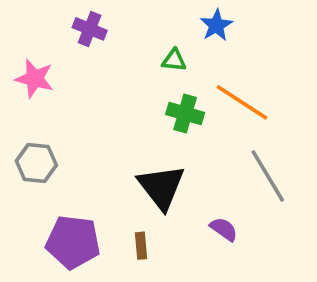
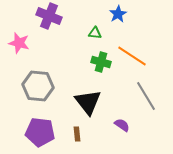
purple cross: (90, 29) -> (49, 16), size x1.4
gray hexagon: (36, 163) -> (38, 86), moved, size x1.4

